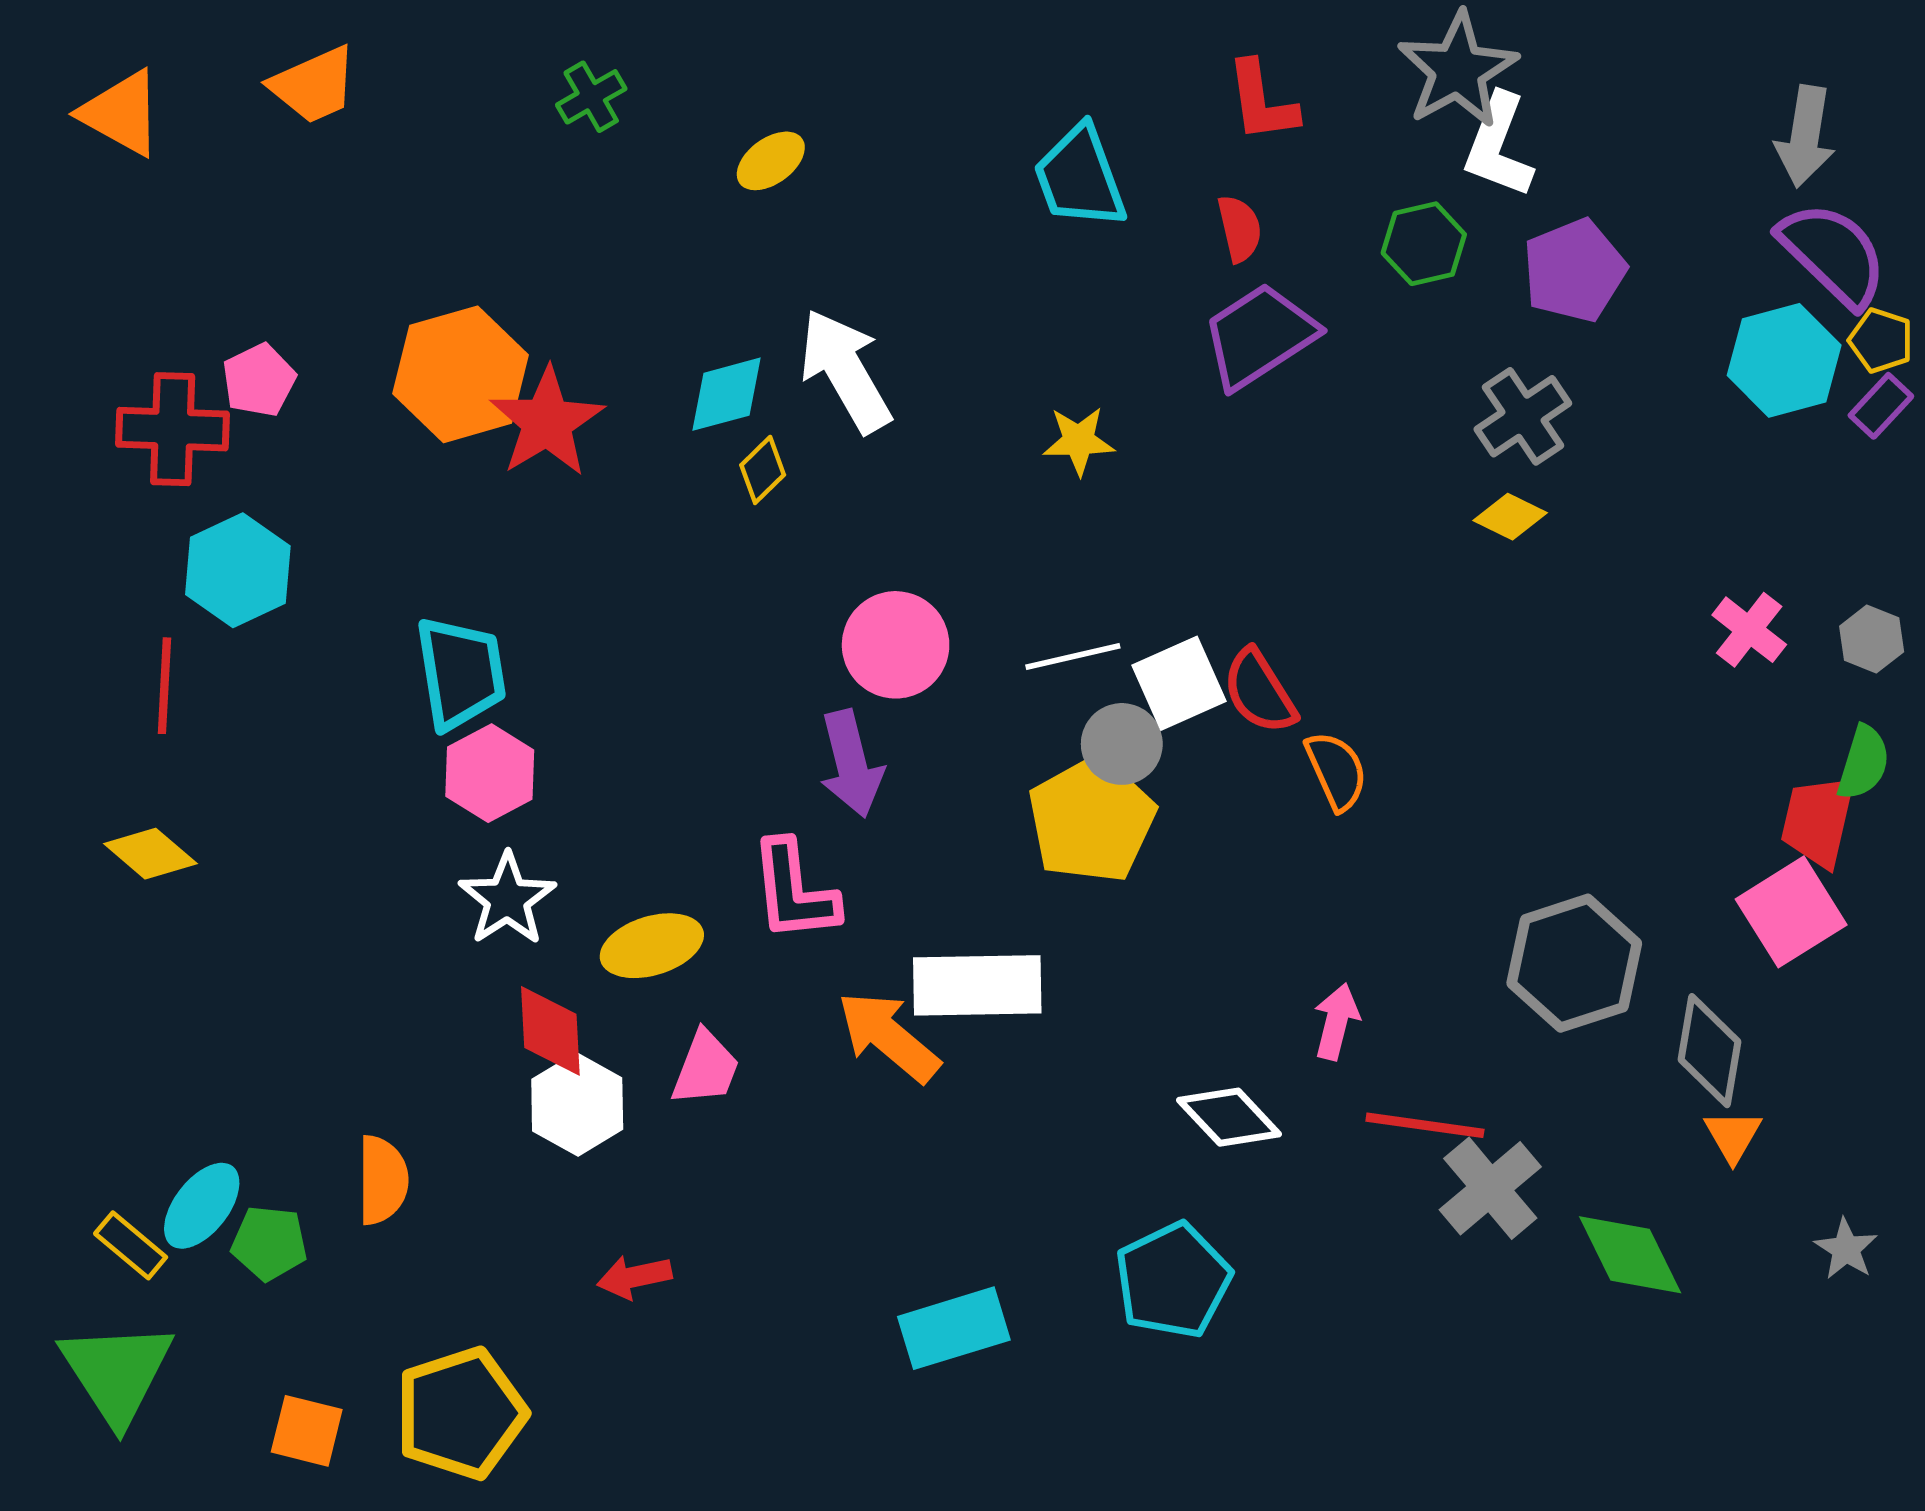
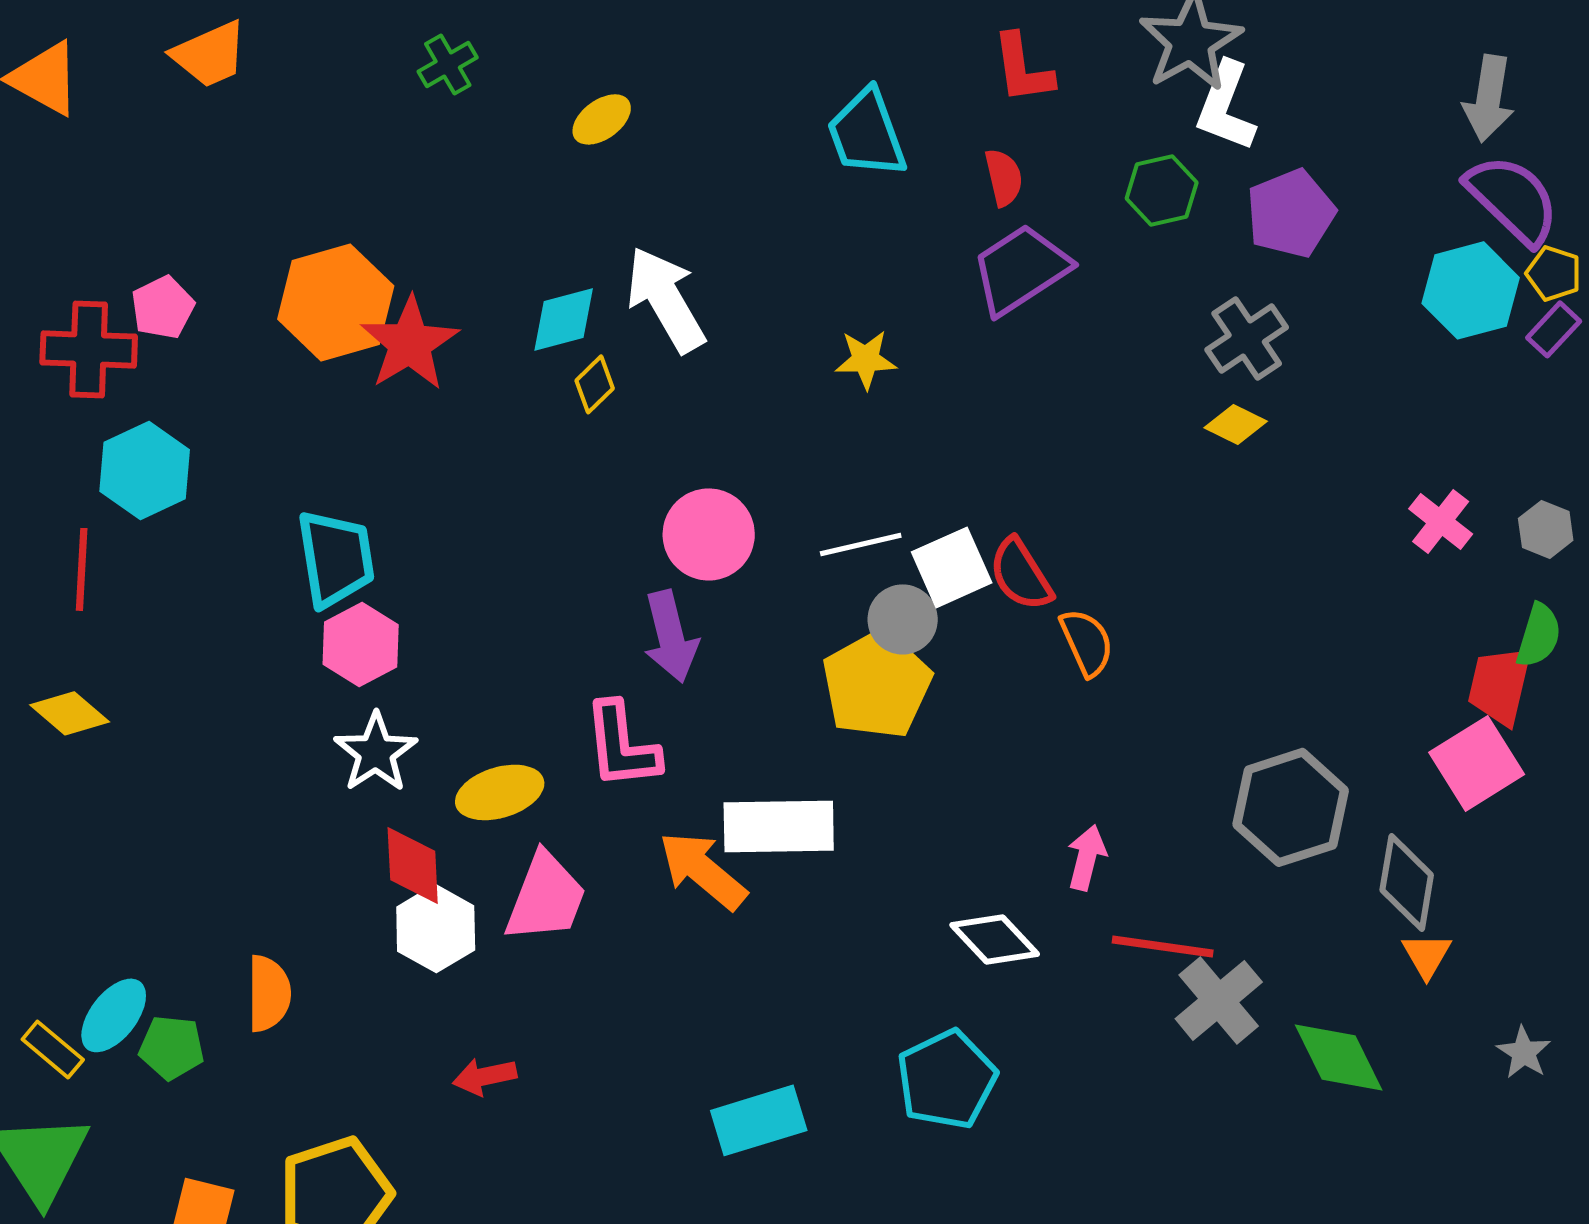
pink trapezoid: (705, 1068) -> (546, 897), size x1.4

